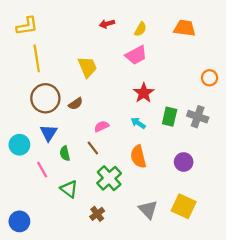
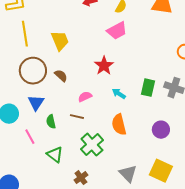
yellow trapezoid: (87, 67) -> (60, 41), moved
red star: (144, 93) -> (104, 66), moved
brown semicircle: (76, 104) -> (61, 76), turned -104
brown line: (93, 148) -> (77, 117), turned -40

